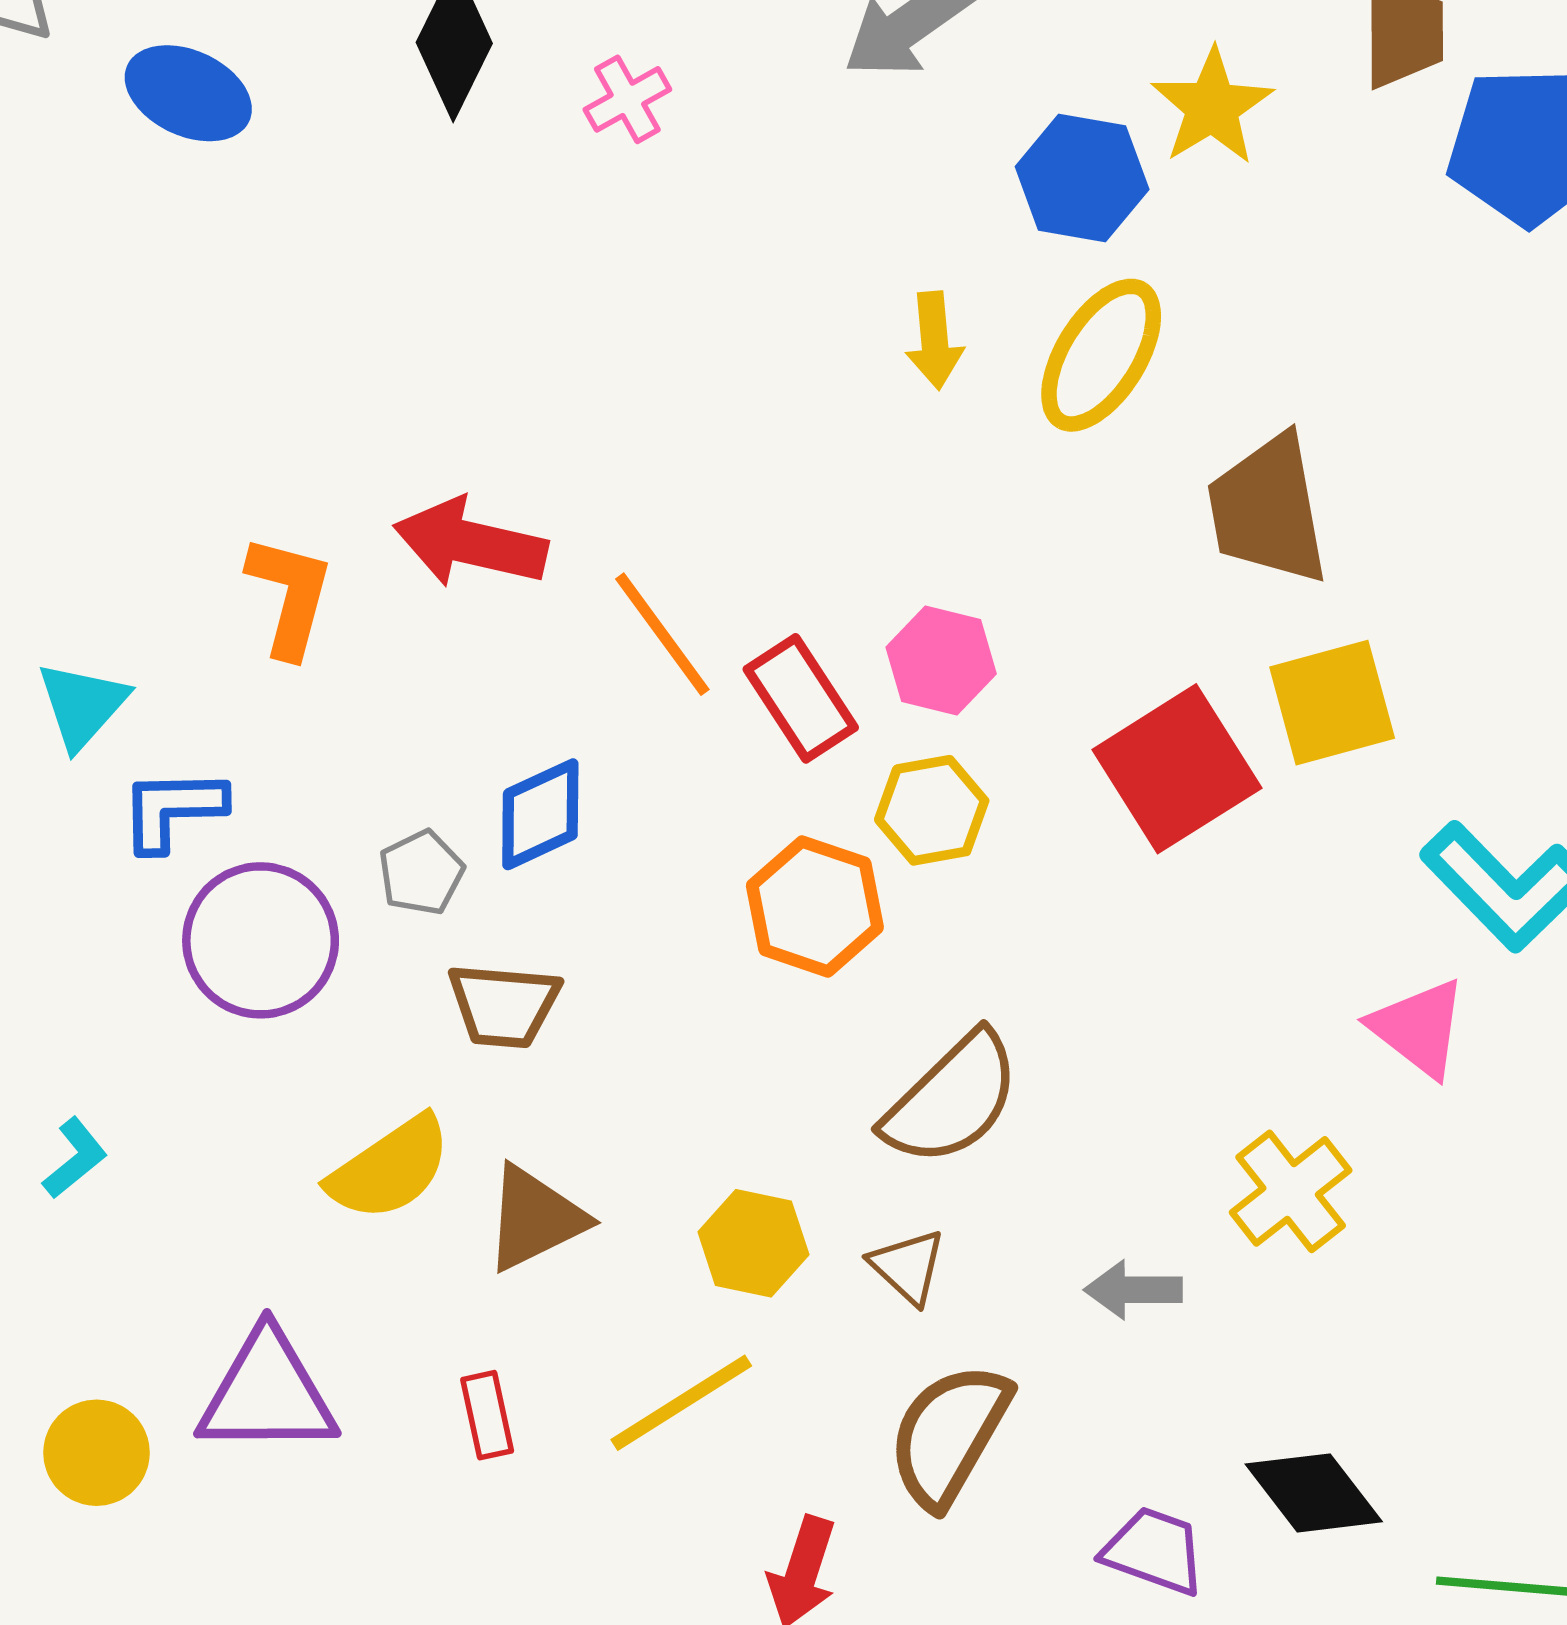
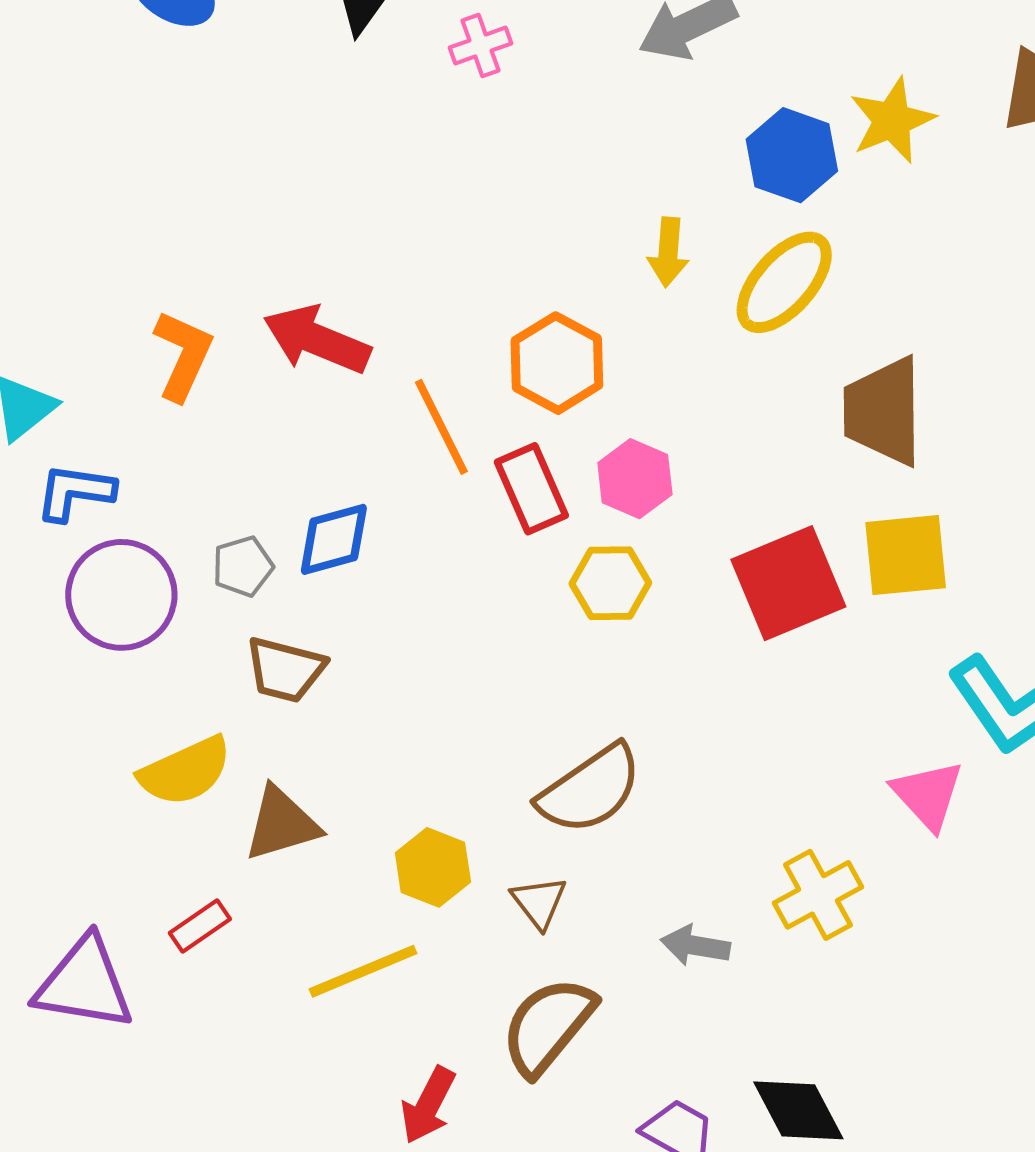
orange hexagon: (815, 906) -> (557, 363), moved
purple triangle: (267, 1393) -> (84, 984), moved
red rectangle: (487, 1415) -> (200, 926), moved, turned 58

